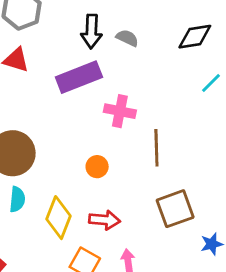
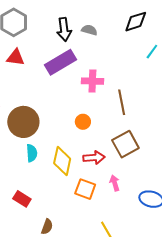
brown square: (175, 209) -> (125, 144), moved

